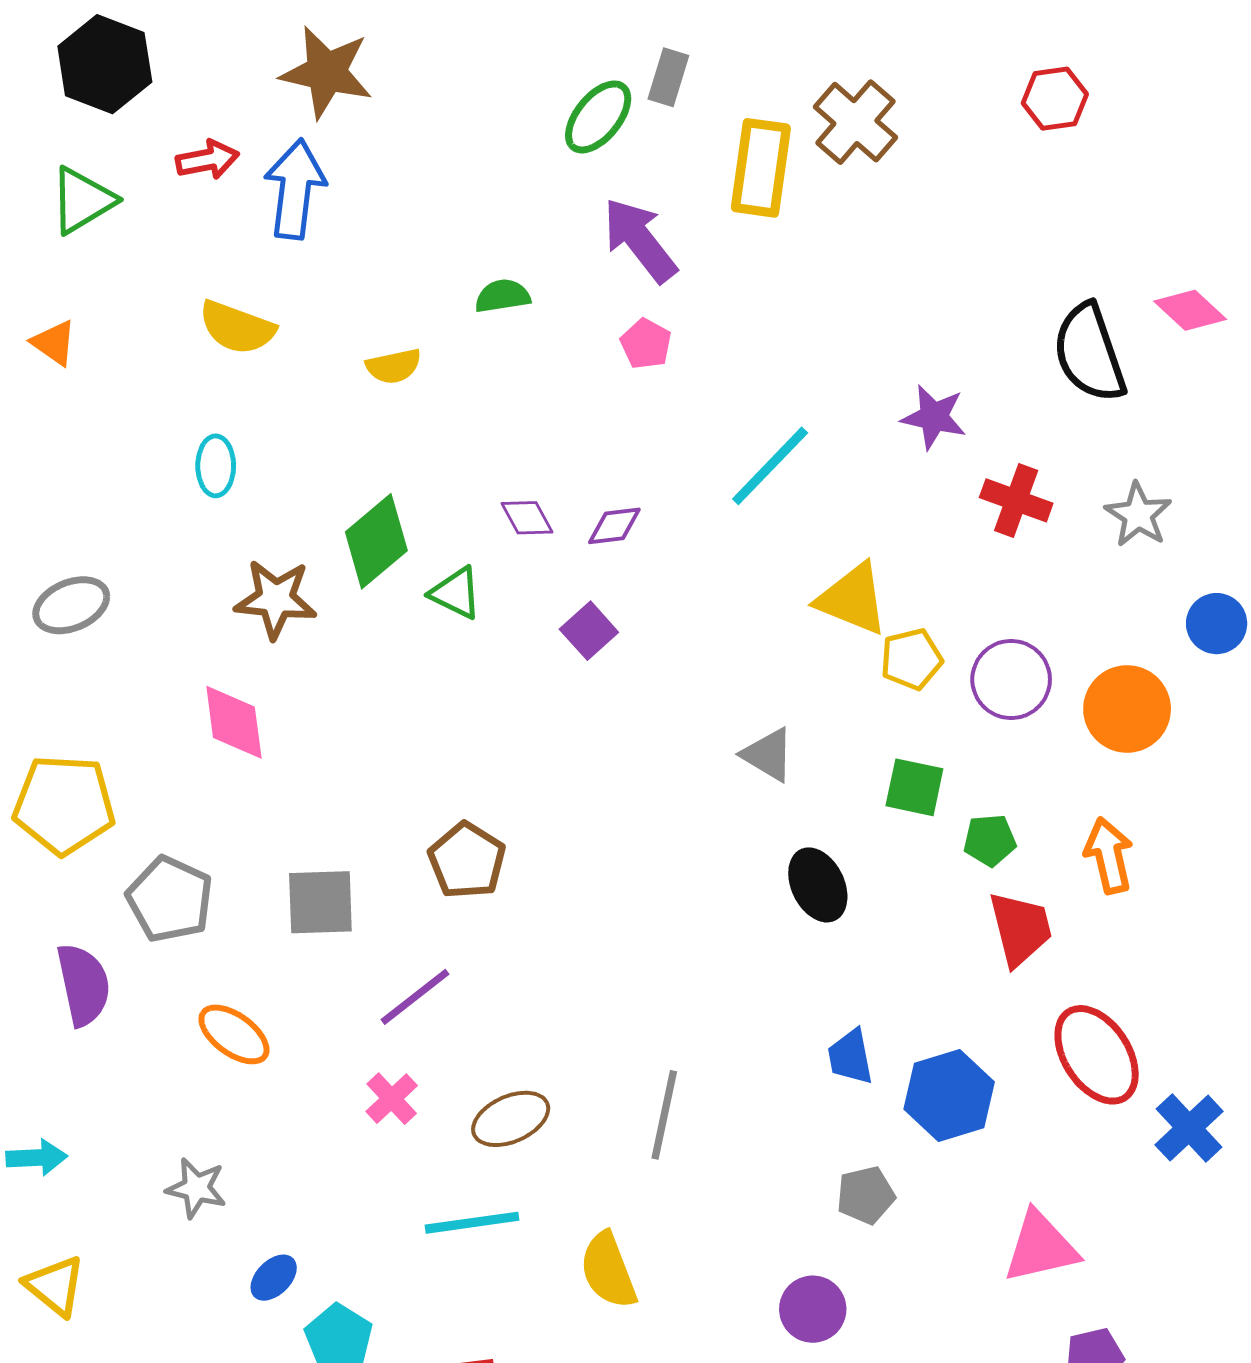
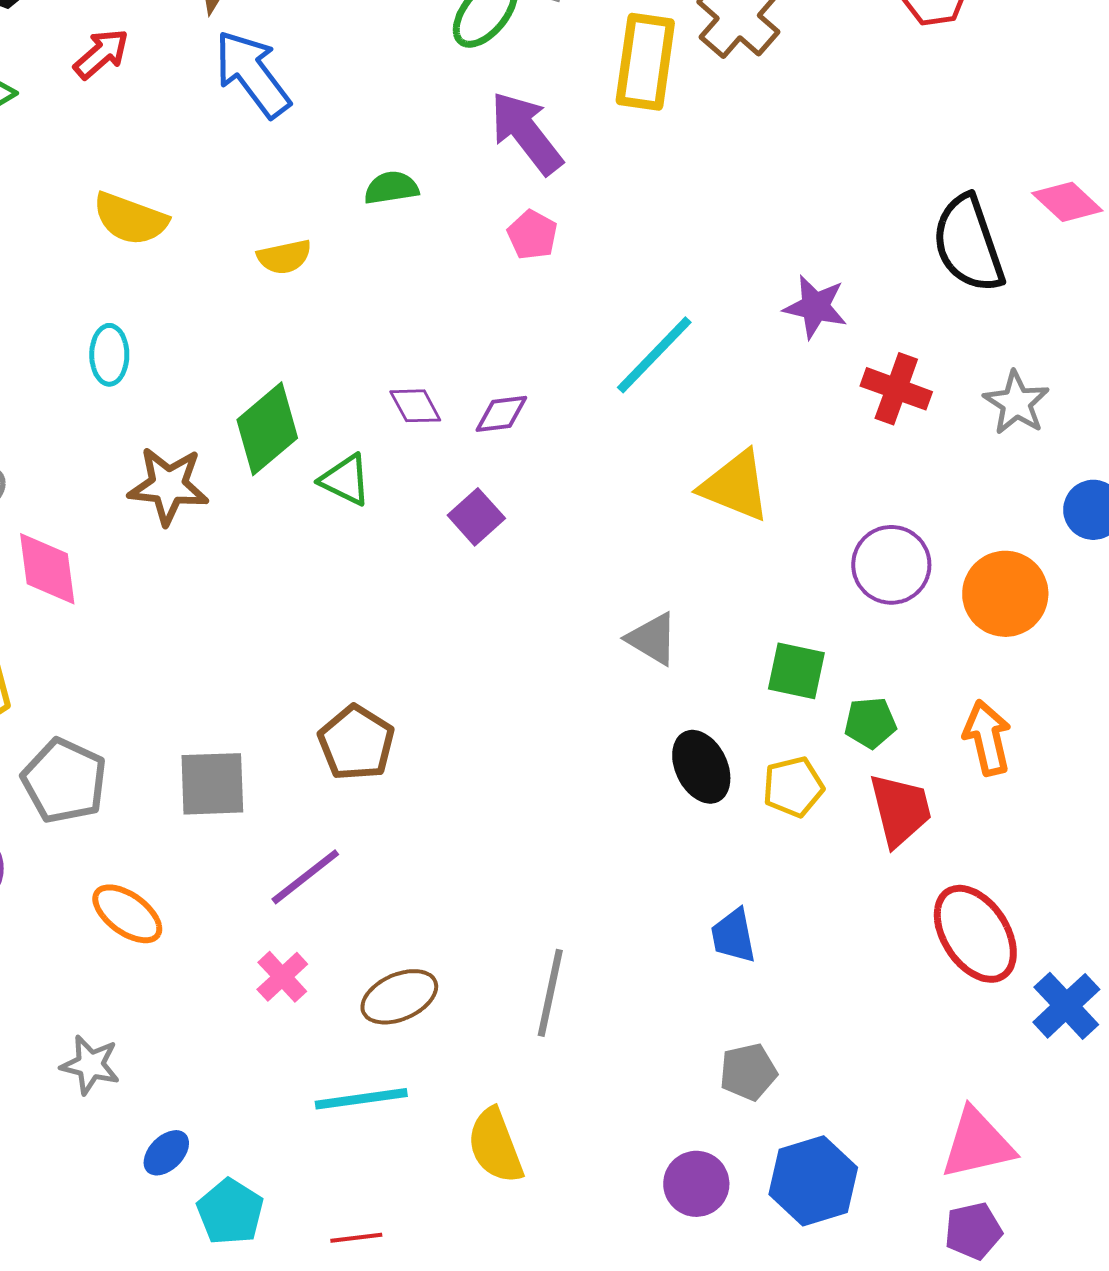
red arrow: (208, 160) -> (101, 54), turned -30
blue arrow: (295, 189) -> (252, 74), moved, turned -44
yellow pentagon: (911, 659) -> (793, 787), moved
pink diamond: (234, 722) -> (47, 569), moved
blue hexagon: (949, 1096) -> (813, 1181), moved
pink triangle: (1041, 1247) -> (977, 1144), moved

